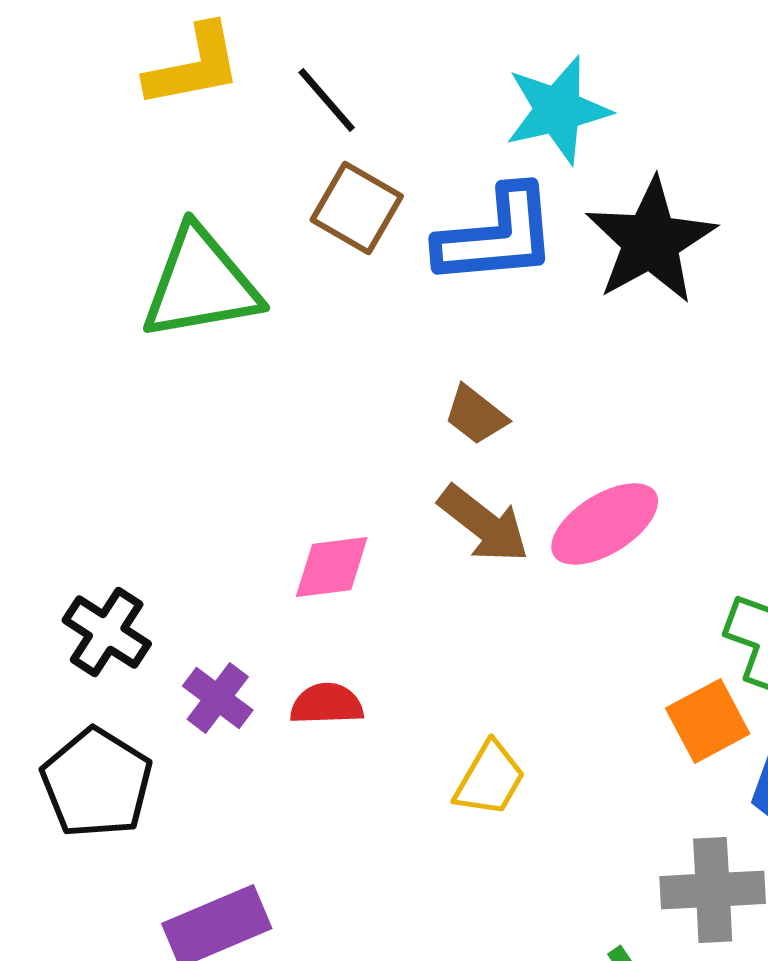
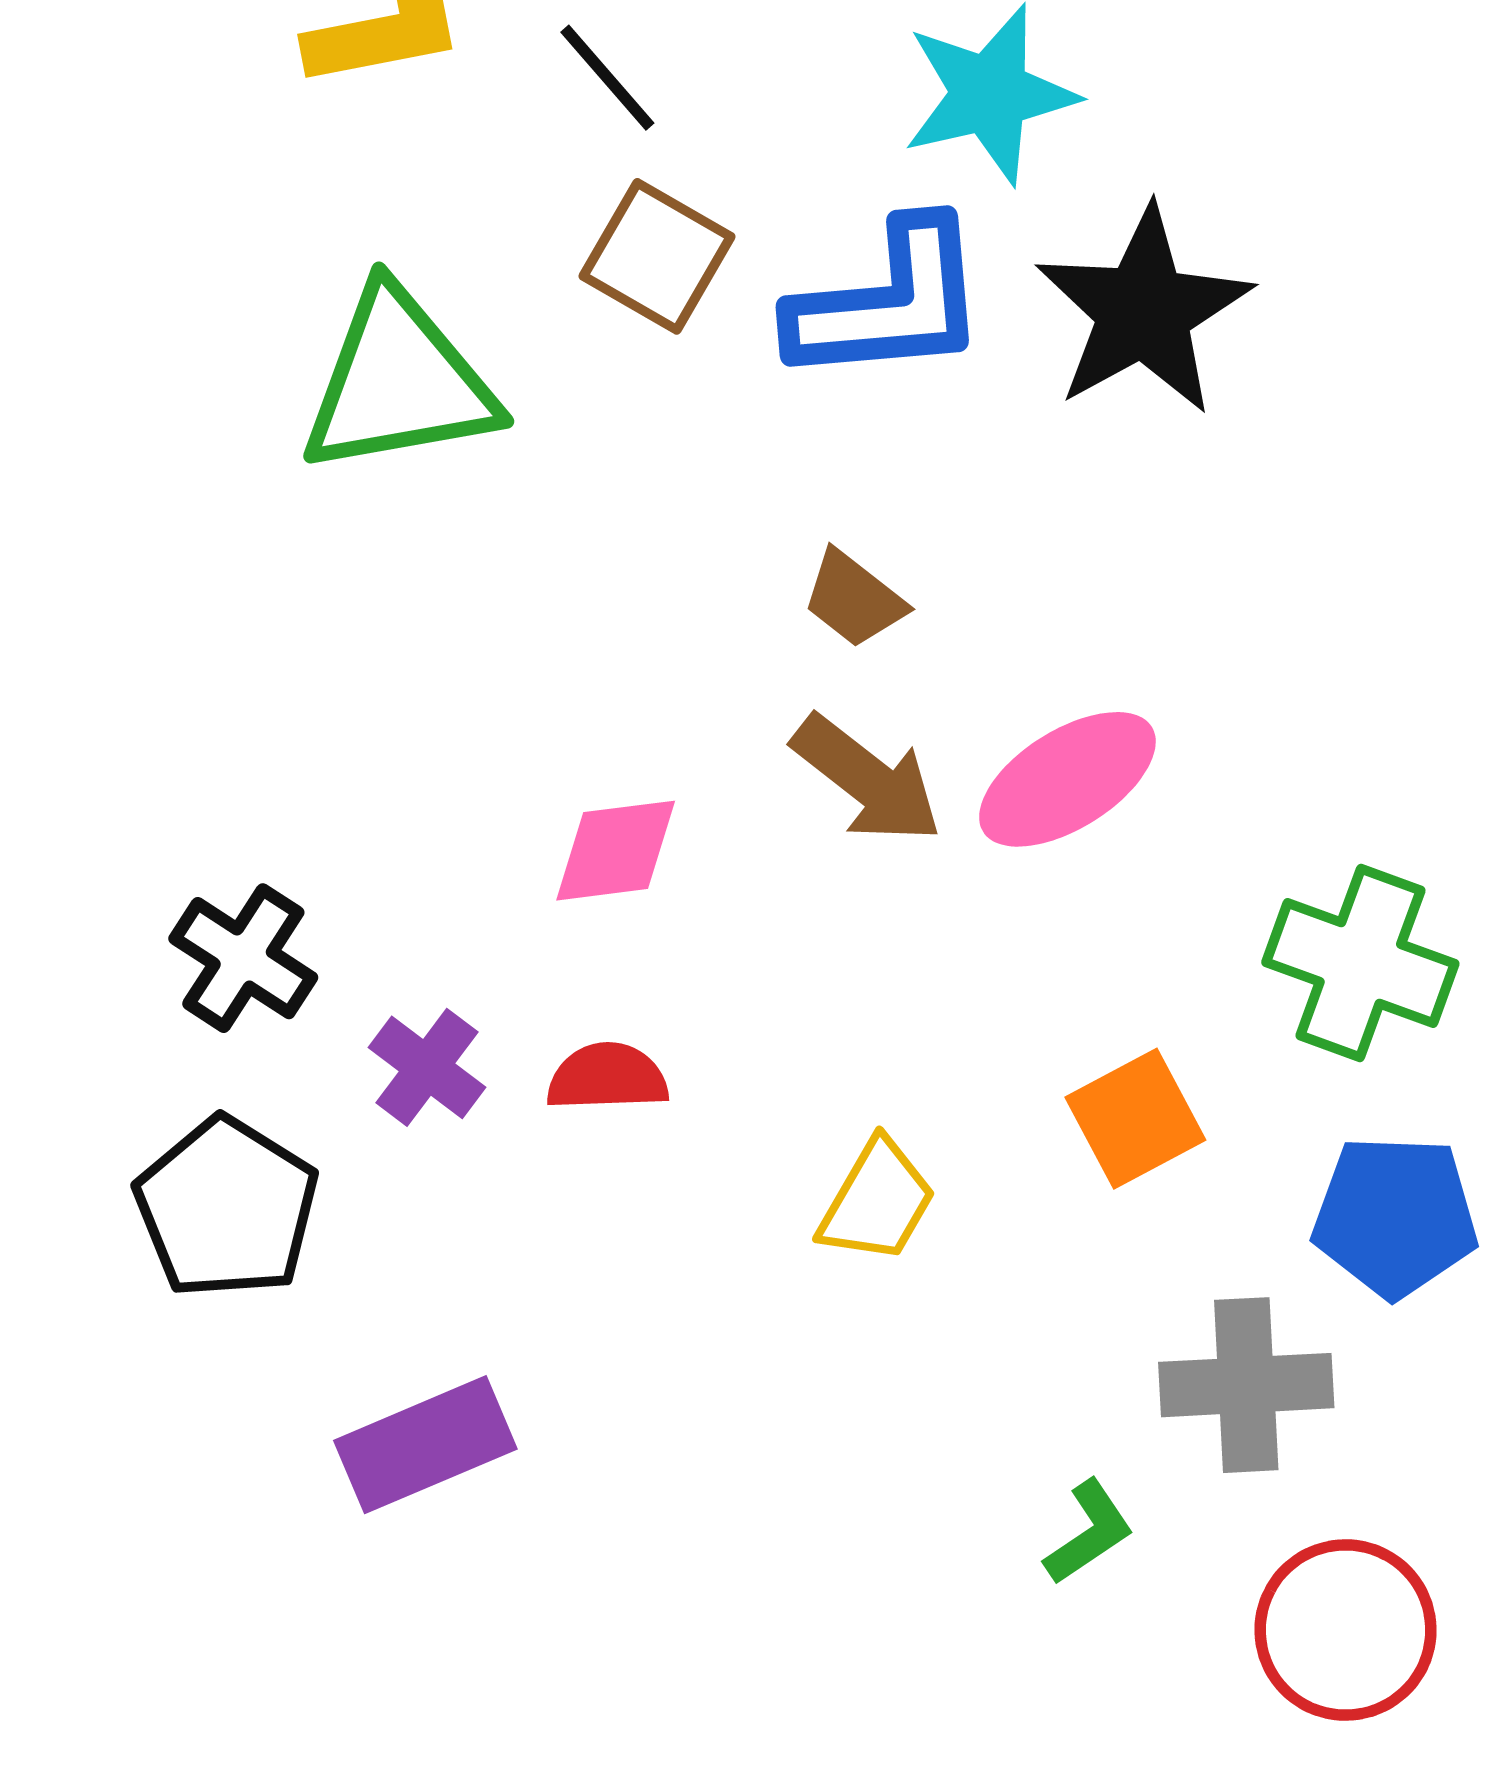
orange square: (708, 721) -> (1135, 1119), moved

